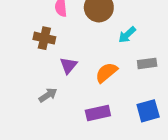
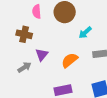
gray arrow: (48, 95) -> (24, 67), moved

